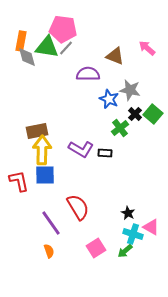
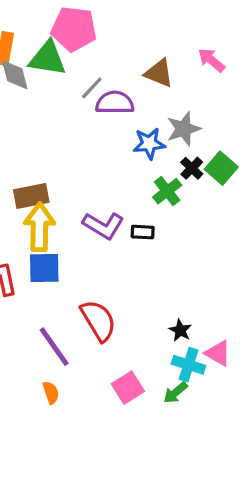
gray line: (66, 48) -> (92, 88), moved
gray star: (130, 90) -> (184, 129), turned -30
blue star: (109, 99) -> (149, 144), turned -30

